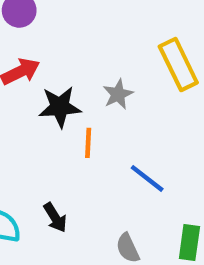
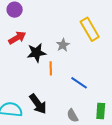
black arrow: (55, 217) -> (38, 104), size x1.5

